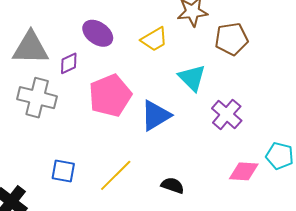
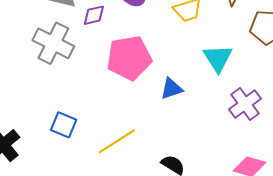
blue triangle: (156, 115) -> (172, 89), size x0.7

